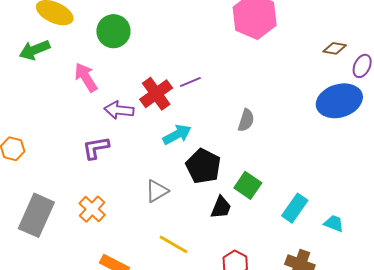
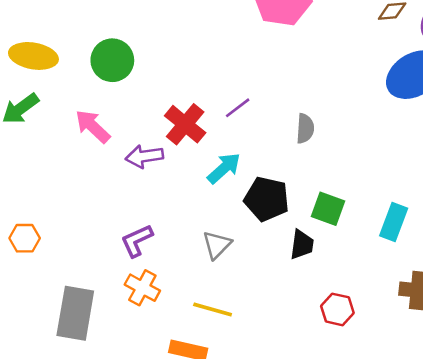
purple line: (190, 82) -> (238, 108), moved
purple L-shape: (96, 148) -> (137, 241), moved
yellow line: (174, 244) -> (213, 309), moved

